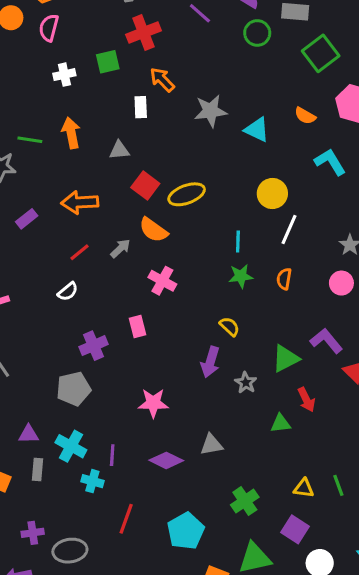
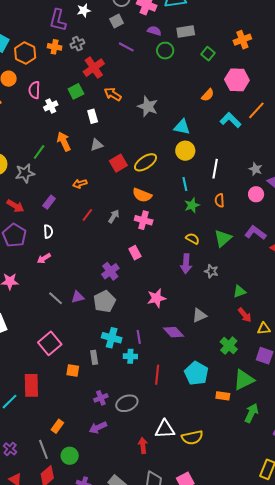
pink semicircle: (49, 28) -> (34, 90), moved
green square: (321, 53) -> (208, 54), size x0.6
white rectangle: (141, 107) -> (93, 116), moved
gray star: (210, 111) -> (148, 106), turned -30
orange semicircle: (305, 116) -> (208, 95), turned -64
cyan triangle: (257, 130) -> (182, 127), moved
green line: (30, 140) -> (39, 152), turned -49
red square: (145, 185) -> (118, 163), turned 36
yellow circle: (272, 194) -> (185, 151), moved
orange arrow: (80, 202) -> (80, 184), size x0.6
orange semicircle: (153, 230) -> (142, 195), moved
gray arrow: (120, 248) -> (114, 216), moved
white semicircle: (68, 292) -> (48, 232), moved, turned -40
green triangle: (286, 359) -> (223, 238), moved
red arrow: (306, 400) -> (245, 315), moved
purple triangle: (29, 434) -> (78, 297), moved
purple diamond: (166, 460) -> (173, 332), turned 35

